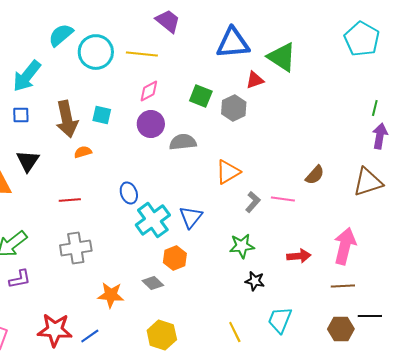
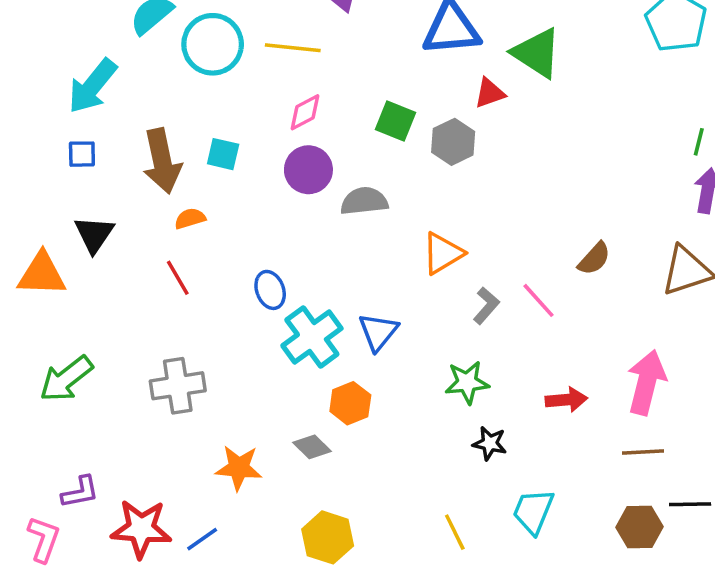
pink line: (283, 199) -> (538, 300), turned 40
red line: (70, 200) -> (178, 278), moved, turned 65
purple L-shape: (20, 279) -> (80, 492), moved

